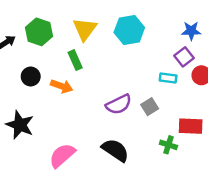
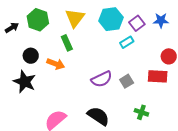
purple square: (184, 57) -> (137, 23), moved
cyan rectangle: (168, 78) -> (127, 42), moved, turned -40
black star: (20, 125) -> (25, 82), moved
red rectangle: (191, 126) -> (158, 76), moved

